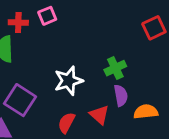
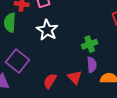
white star: (68, 81) -> (47, 30), moved, turned -30

